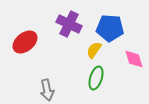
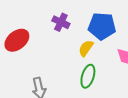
purple cross: (69, 24) -> (61, 22), size x0.7

